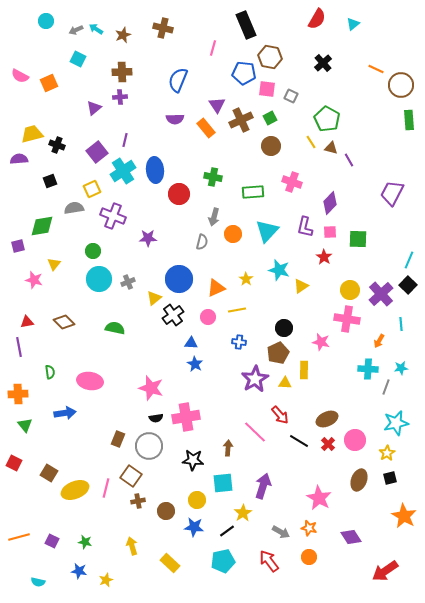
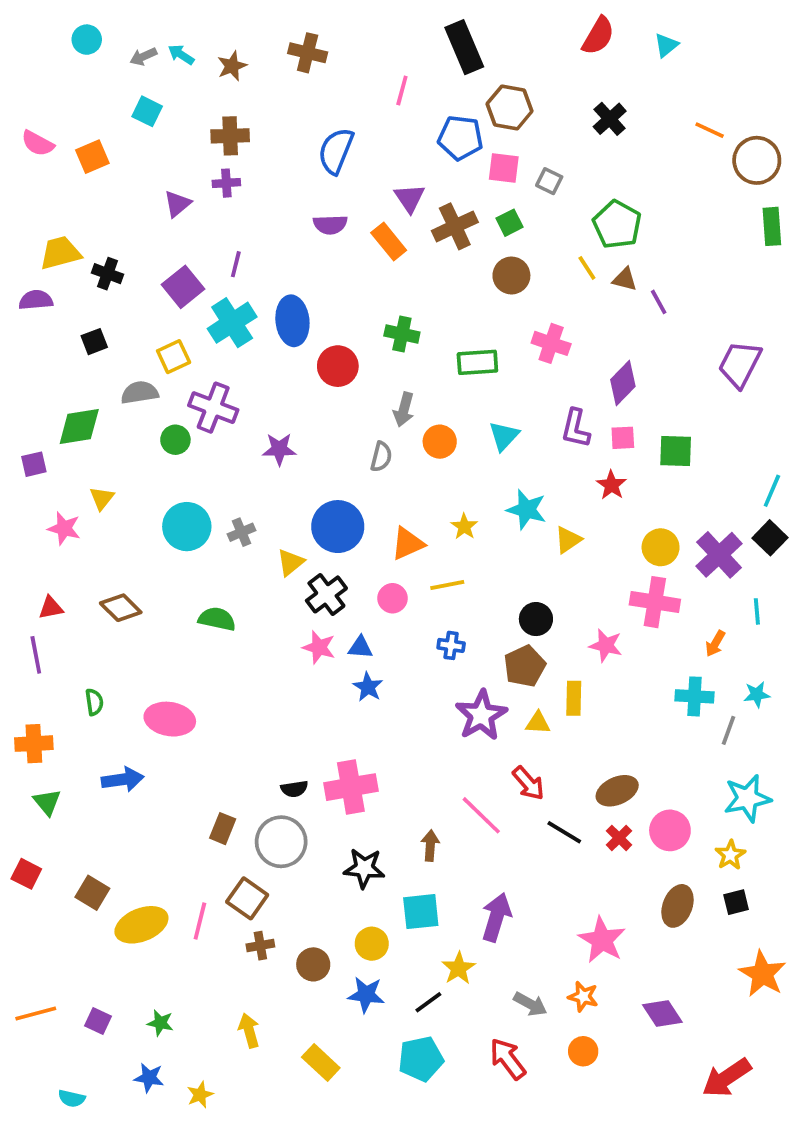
cyan triangle: (267, 231) -> (504, 436), size x0.7
green circle: (93, 251) -> (175, 440), moved
pink star: (151, 388) -> (319, 647), moved, size x0.7

